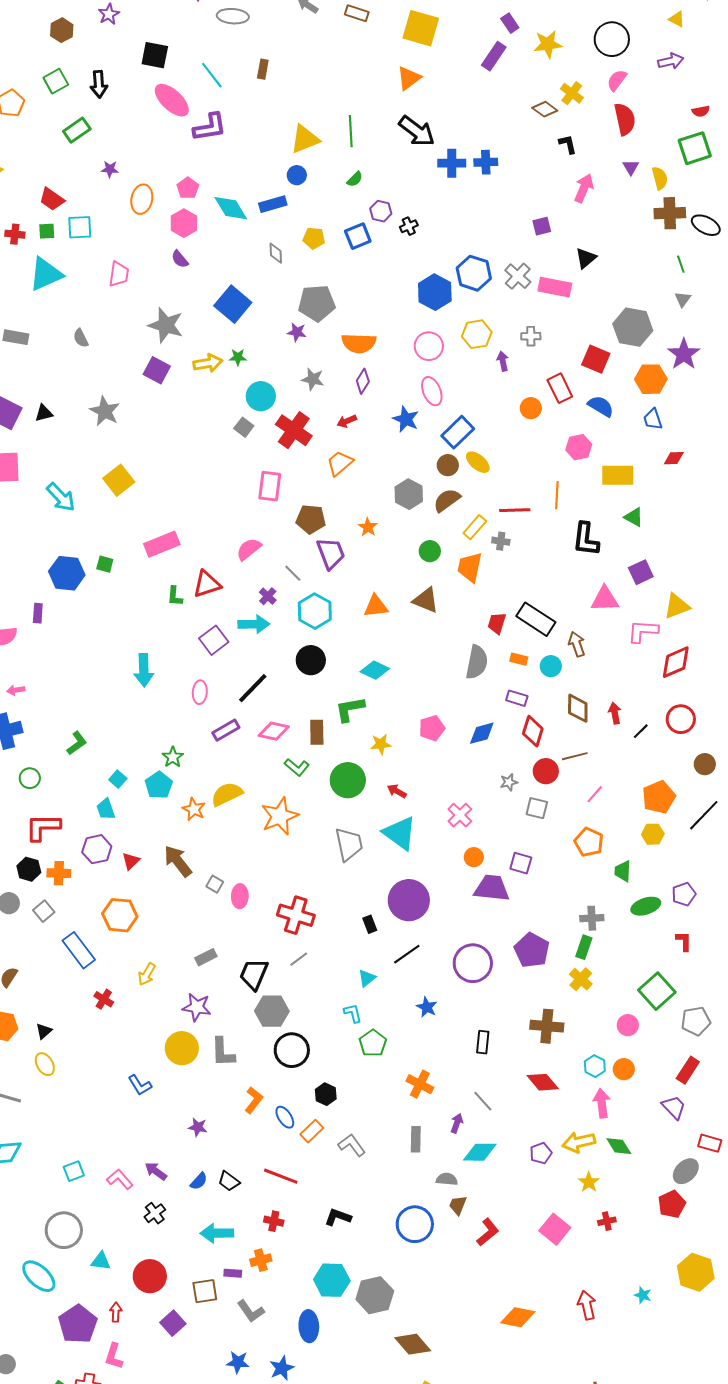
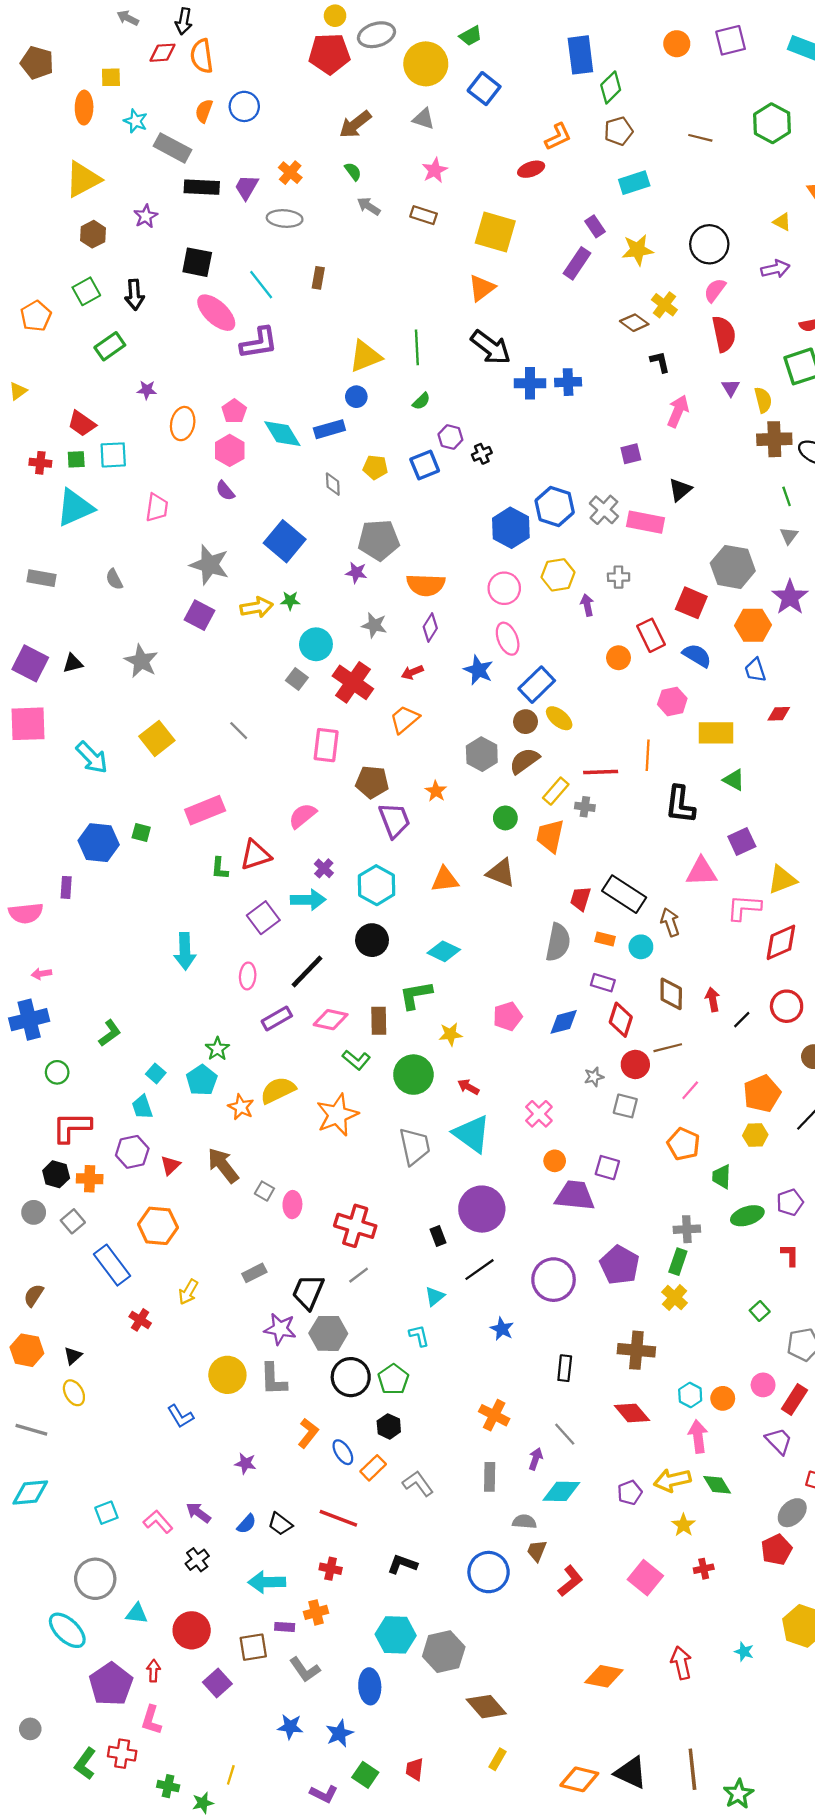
gray line: (293, 573) -> (239, 731), moved
green square: (657, 991) -> (760, 1311), size x0.5
purple star: (197, 1007) -> (280, 1329), moved
pink circle: (628, 1025) -> (763, 1385), moved
green pentagon: (373, 1043) -> (393, 1379), moved

